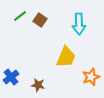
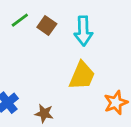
cyan arrow: (79, 24) -> (83, 31), moved

